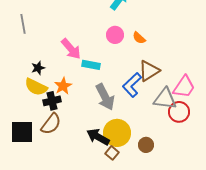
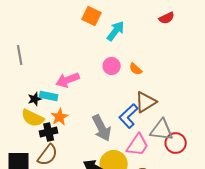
pink arrow: (71, 49) -> (68, 80), turned 110
cyan rectangle: (91, 65) -> (49, 96), moved
pink trapezoid: (184, 87) -> (138, 145), moved

